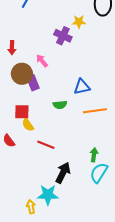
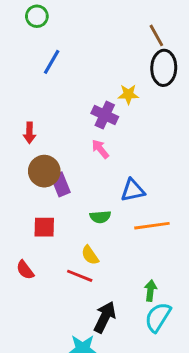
pink arrow: (42, 61) -> (100, 149), moved
yellow semicircle: (28, 125) -> (90, 255), moved

